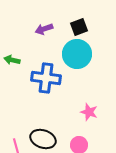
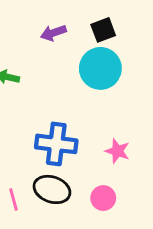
blue cross: (46, 78) -> (56, 144), moved

